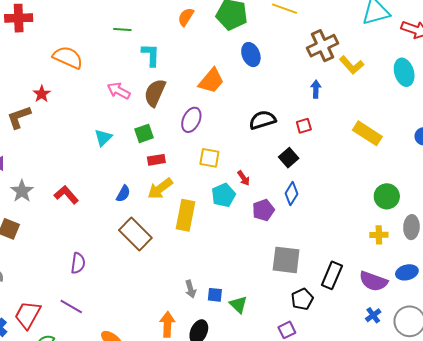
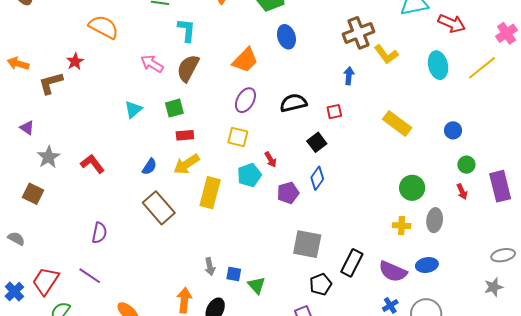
purple ellipse: (191, 120) -> (245, 100), moved

